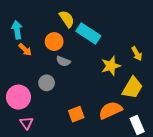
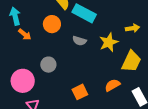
yellow arrow: (137, 54) -> (133, 28), turned -64
gray semicircle: (63, 61) -> (79, 41), moved
orange semicircle: (110, 110) -> (112, 85), size x0.7

